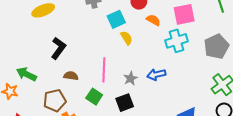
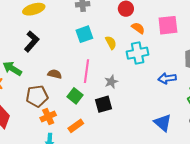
cyan square: (116, 19) -> (84, 34), moved
cyan cross: (177, 41) -> (138, 53), moved
black L-shape: (58, 48) -> (32, 41), moved
blue arrow: (156, 75) -> (167, 78), moved

